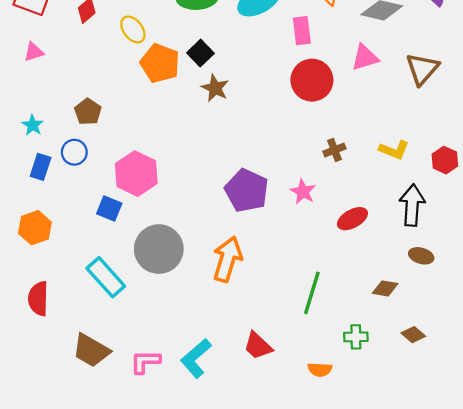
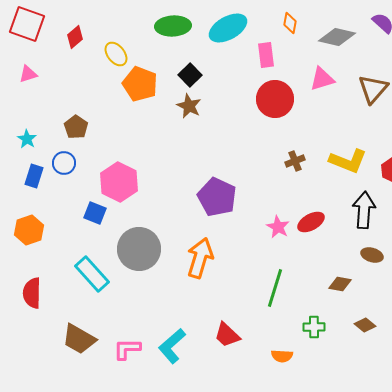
black square: (200, 53) -> (190, 75), moved
yellow L-shape: (394, 150) -> (348, 161), size x1.4
pink star: (303, 192) -> (278, 227), moved

